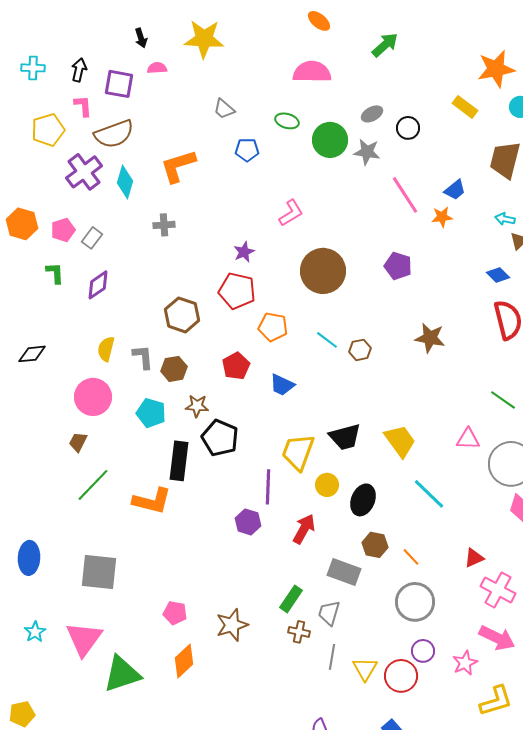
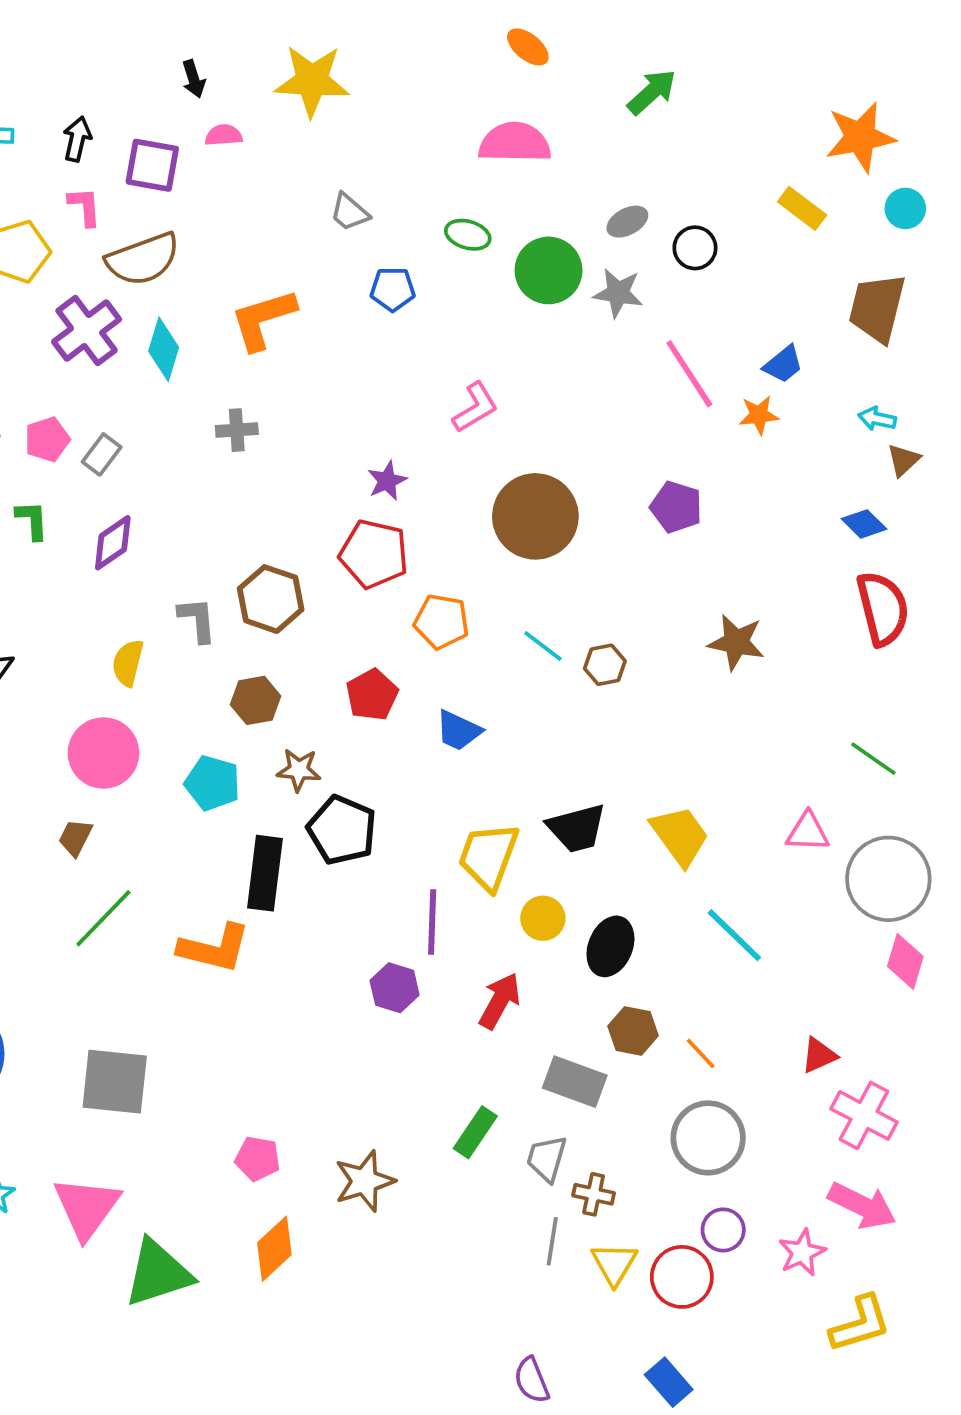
gray L-shape: (143, 357) -> (197, 620), moved
brown cross: (299, 632) -> (594, 1194), moved

